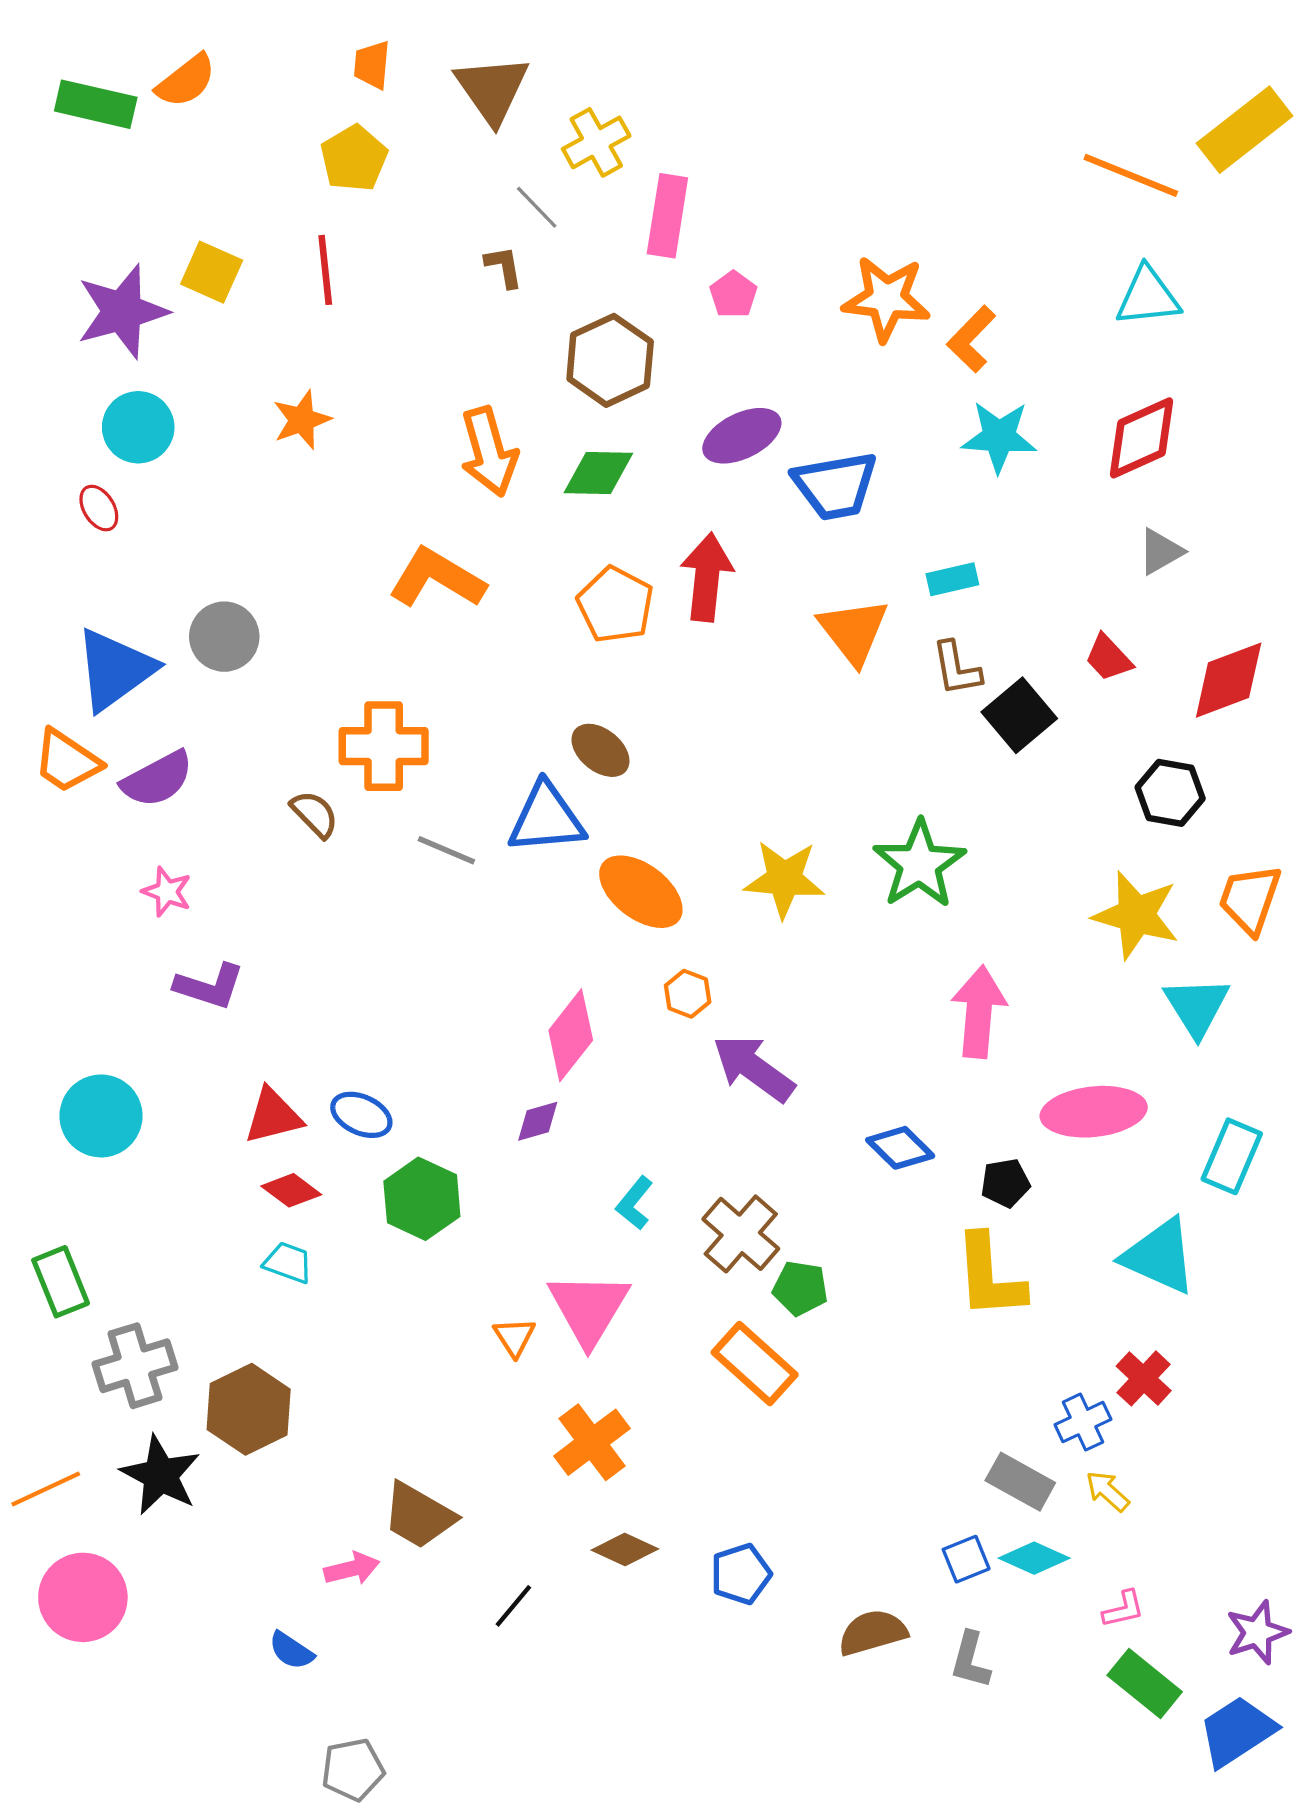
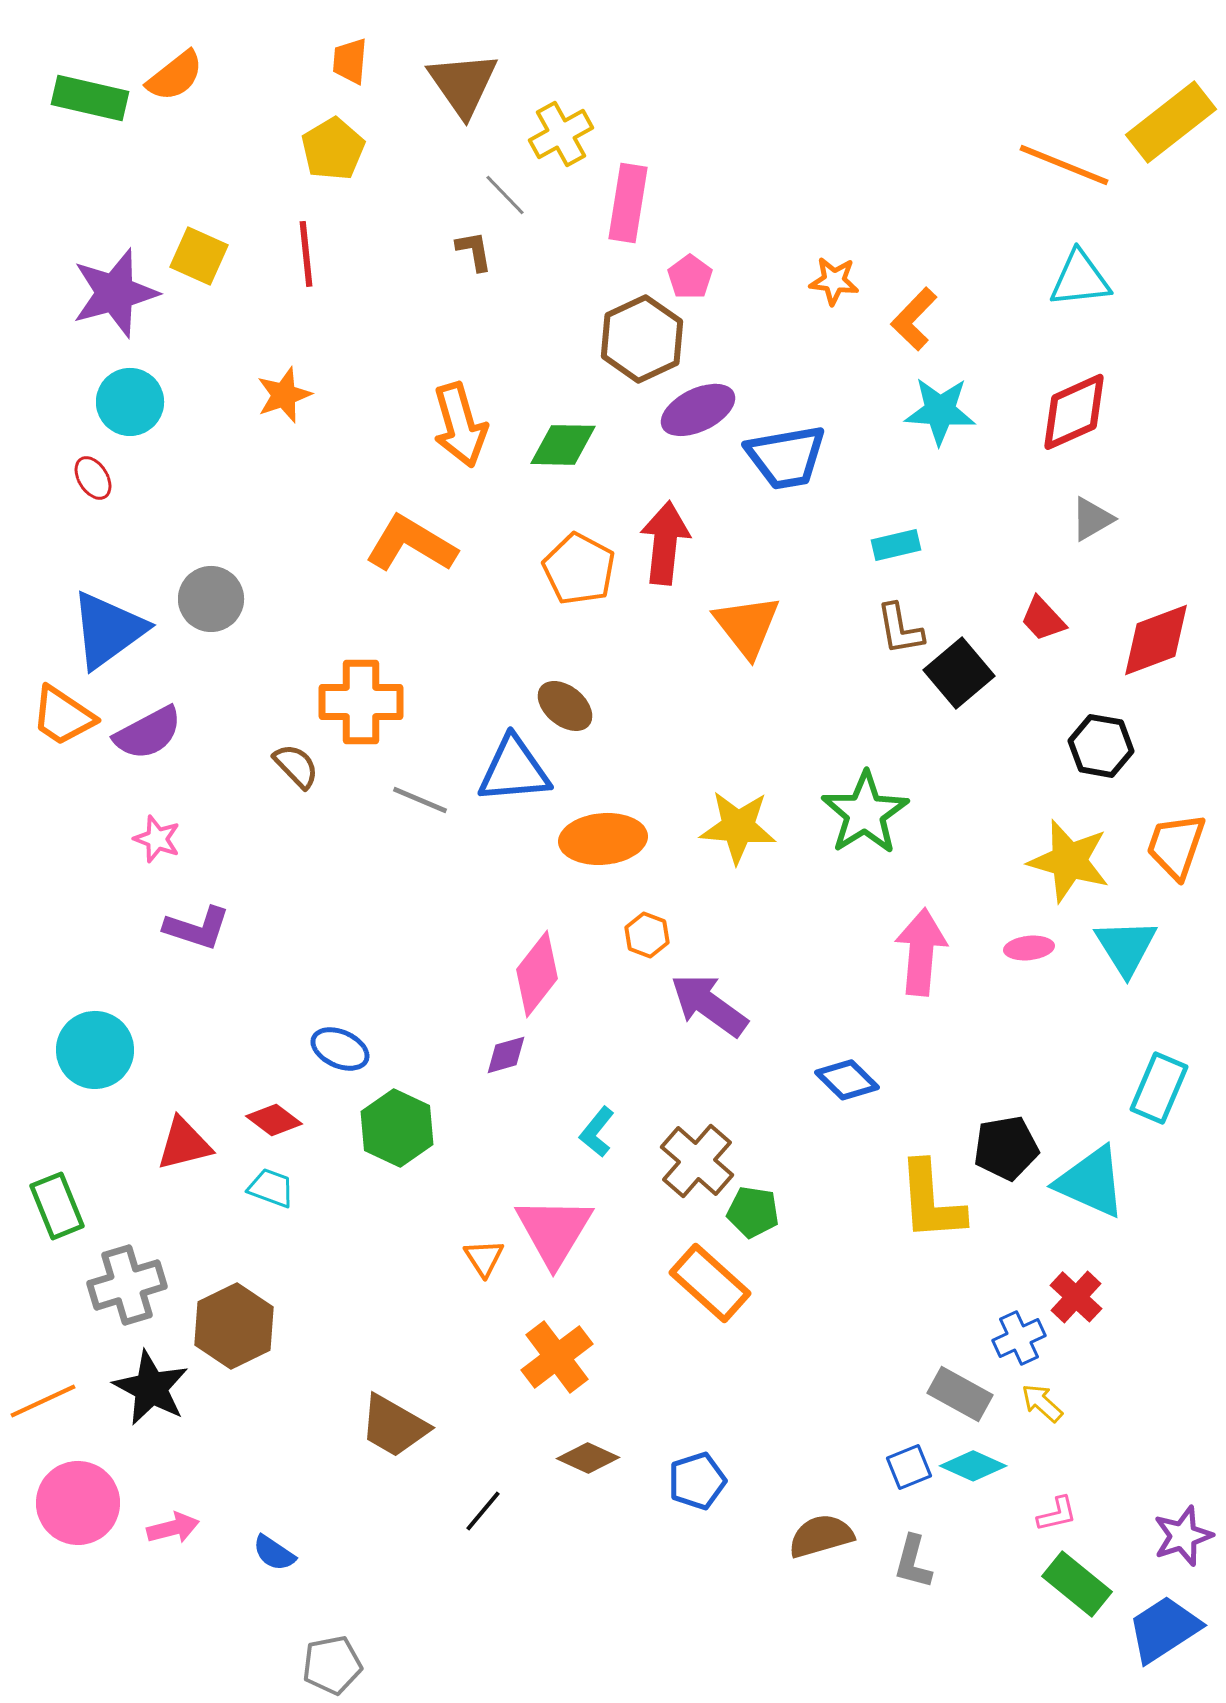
orange star: (886, 299) -> (834, 281), size x0.6
brown hexagon: (610, 360) -> (642, 339), moved
orange triangle: (853, 631) -> (747, 626), moved
orange ellipse: (641, 892) -> (603, 839), turned -42
pink ellipse: (1094, 1112) -> (1029, 948), moved, size x0.5
red triangle: (273, 1116) -> (184, 1144), moved
black pentagon: (1005, 1183) -> (1006, 1148), moved, size x1.4
pink arrow: (352, 1569) -> (173, 1528), moved

